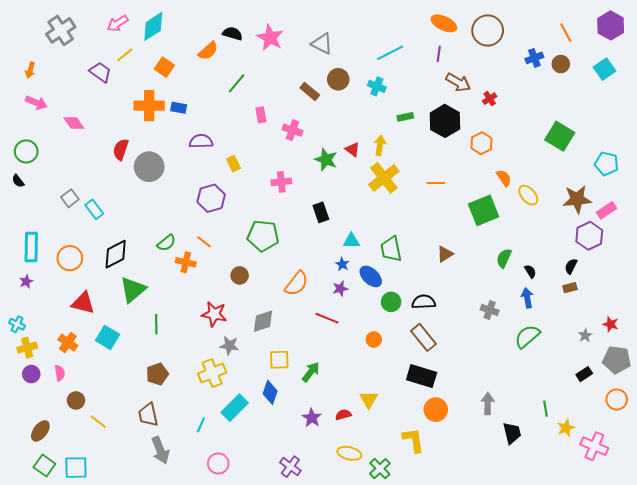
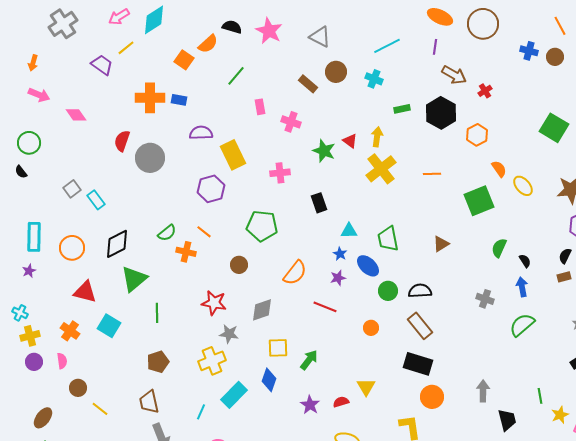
blue cross: (534, 58) -> (529, 51), turned 36
orange square: (164, 67) -> (184, 60), moved
yellow rectangle: (234, 164) -> (233, 155), size x1.8

